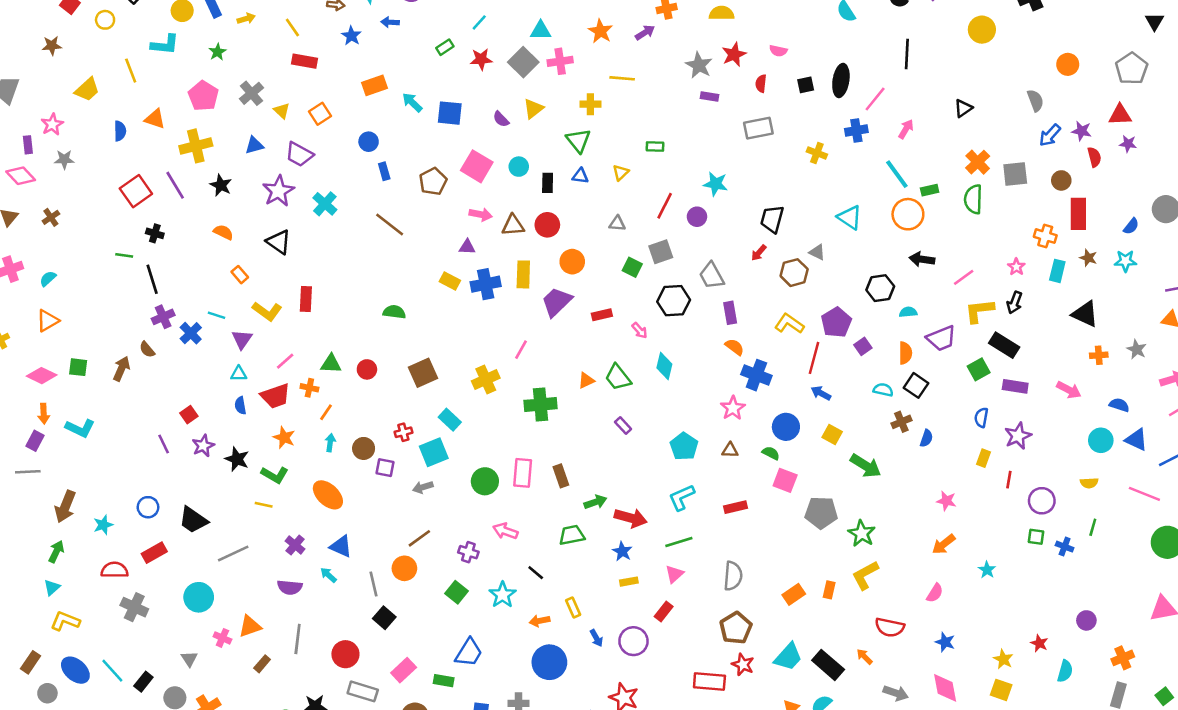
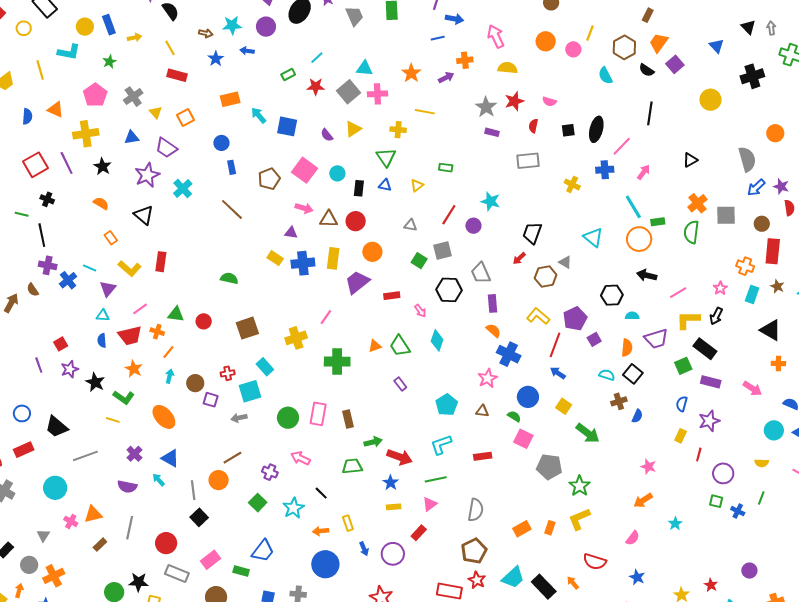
gray semicircle: (1035, 100) -> (747, 159), size x1.4
purple cross: (163, 317) -> (48, 265), turned 30

